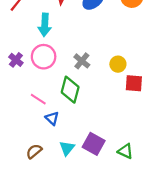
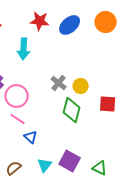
pink circle: (44, 57) -> (17, 96), moved
yellow circle: (118, 64) -> (81, 86), moved
green diamond: (70, 90) -> (72, 110), moved

